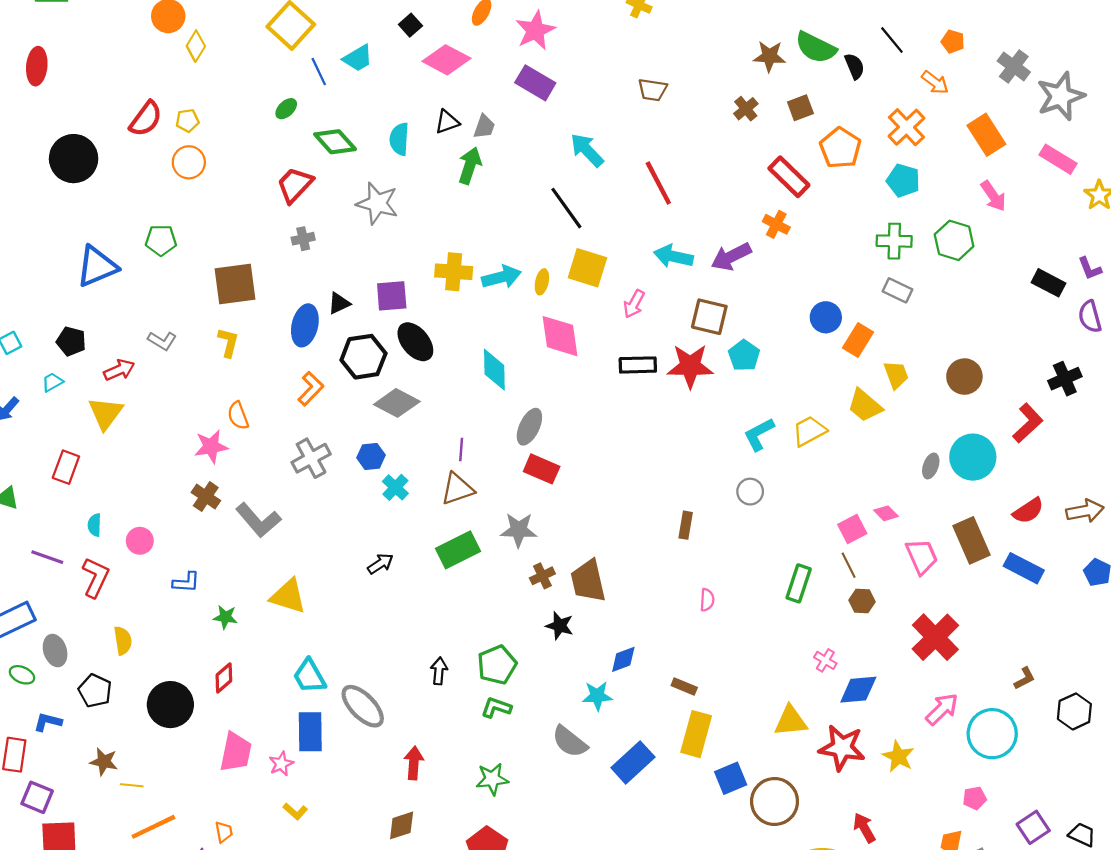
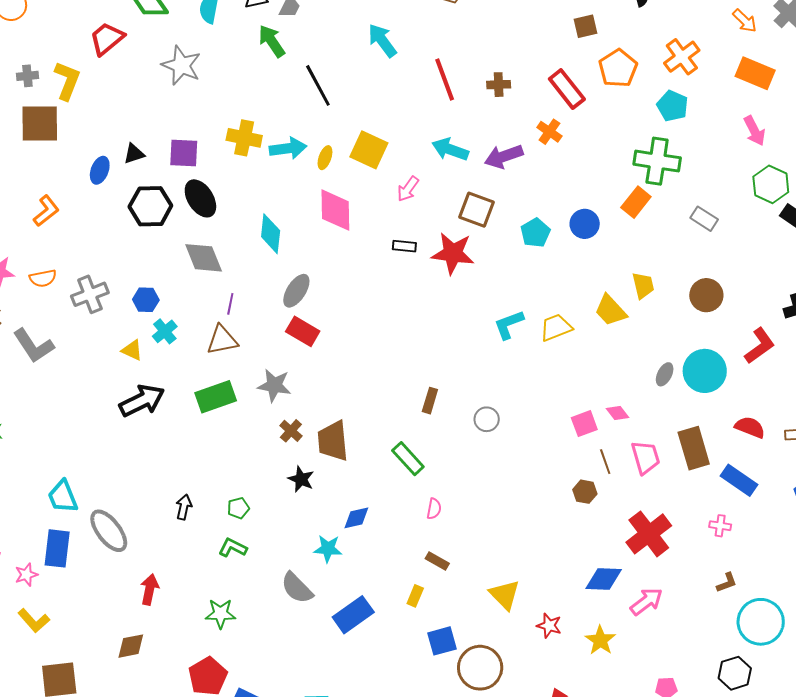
orange arrow: (935, 82) -> (745, 21), moved
brown cross: (746, 109) -> (499, 85), moved, turned 30
orange rectangle: (986, 135) -> (755, 73), turned -42
green arrow: (470, 166) -> (272, 41), turned -60
black line: (566, 208) -> (318, 85), moved
gray cross: (303, 239) -> (27, 76), moved
green hexagon: (954, 240) -> (771, 184), moved
green cross: (894, 241) -> (657, 161), size x1.4
gray rectangle: (897, 290) -> (704, 219), moved
blue ellipse: (305, 325) -> (100, 170), size x0.7
orange rectangle: (858, 340) -> (636, 202), moved
yellow L-shape: (228, 342) -> (67, 81), moved, size x1.4
cyan pentagon: (744, 356) -> (535, 233), moved
black rectangle: (638, 365) -> (404, 246), size x0.7
orange L-shape: (311, 389) -> (46, 211), moved
gray diamond: (397, 403) -> (204, 258), moved, turned 33
orange semicircle: (238, 416) -> (43, 278), moved, turned -88
gray circle: (750, 492) -> (487, 419), moved
red semicircle: (1028, 511) -> (750, 427), turned -132
black arrow: (380, 564) -> (142, 401), size x1.8
brown line: (849, 565) -> (605, 462), moved
brown cross: (542, 576) -> (291, 431), turned -30
green rectangle: (799, 583) -> (408, 459), moved, turned -68
yellow triangle: (288, 596) -> (132, 350), moved, size x0.6
pink semicircle: (707, 600) -> (434, 509), moved
pink cross: (825, 660) -> (720, 526), moved, turned -30
green pentagon: (497, 665) -> (238, 508), size x0.6
brown rectangle: (684, 687) -> (437, 561), moved
blue diamond: (858, 690) -> (604, 579), moved
black hexagon: (1074, 711) -> (735, 673), moved
yellow triangle: (791, 721) -> (505, 595), turned 44
yellow rectangle: (696, 734) -> (415, 596), size x0.5
cyan circle: (992, 734) -> (761, 622), moved
red star: (842, 748) -> (549, 626), size x0.6
yellow L-shape: (295, 811) -> (34, 621), size x1.4

